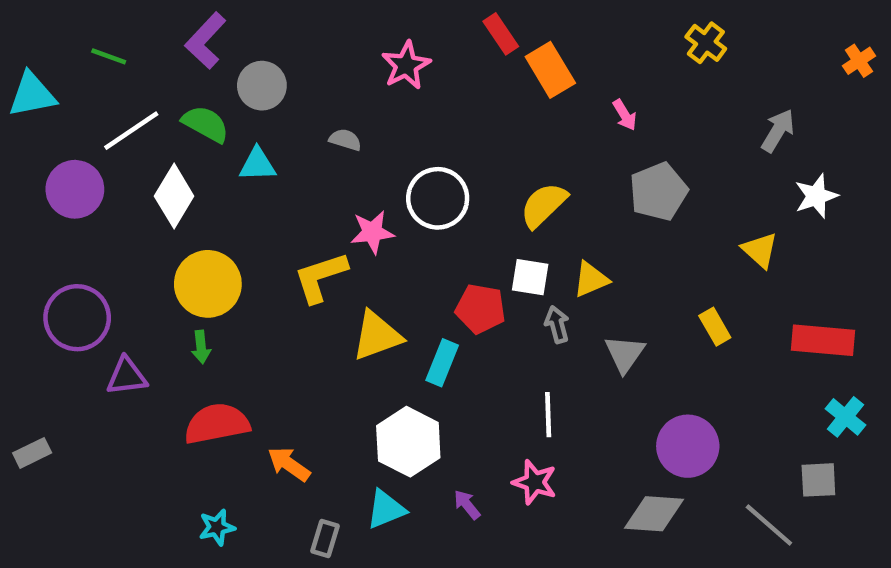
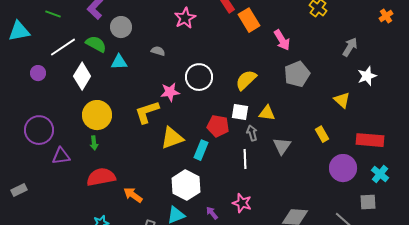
pink arrow: (625, 115) -> (282, 40), size x1.5
purple circle: (75, 189) -> (38, 73), size x0.6
yellow triangle: (591, 279) -> (267, 113), turned 30
white line: (548, 415) -> (245, 159), moved
purple circle: (688, 446) -> (343, 168), moved

